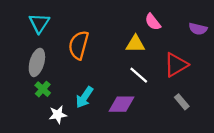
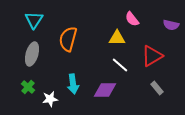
green cross: (43, 89) -> (28, 87), moved
cyan arrow: (84, 97) -> (73, 84), turned -42

